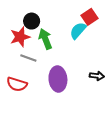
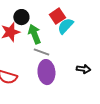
red square: (90, 17) -> (57, 16), moved
gray line: (28, 58) -> (41, 52), moved

